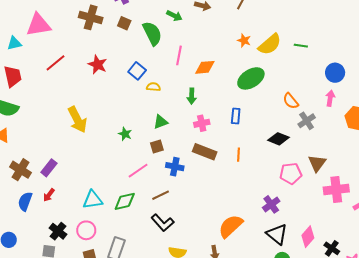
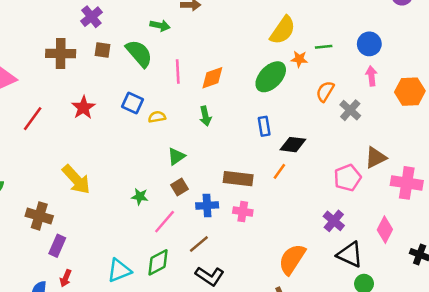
orange star: (244, 40) -> (299, 59), moved
green line: (301, 46) -> (324, 47), moved
red star: (98, 65) -> (83, 108), turned 30
orange semicircle: (291, 101) -> (325, 91), turned 84
pink cross: (202, 123) -> (243, 212), moved, turned 35
green star: (125, 134) -> (140, 197), moved
black diamond: (278, 139) -> (293, 145), moved
orange line: (238, 155) -> (279, 171), turned 48
brown triangle: (317, 163) -> (376, 158), turned 42
brown cross: (21, 170) -> (39, 216), moved
pink cross: (336, 189) -> (407, 183), turned 30
pink diamond: (308, 237) -> (385, 230), moved

